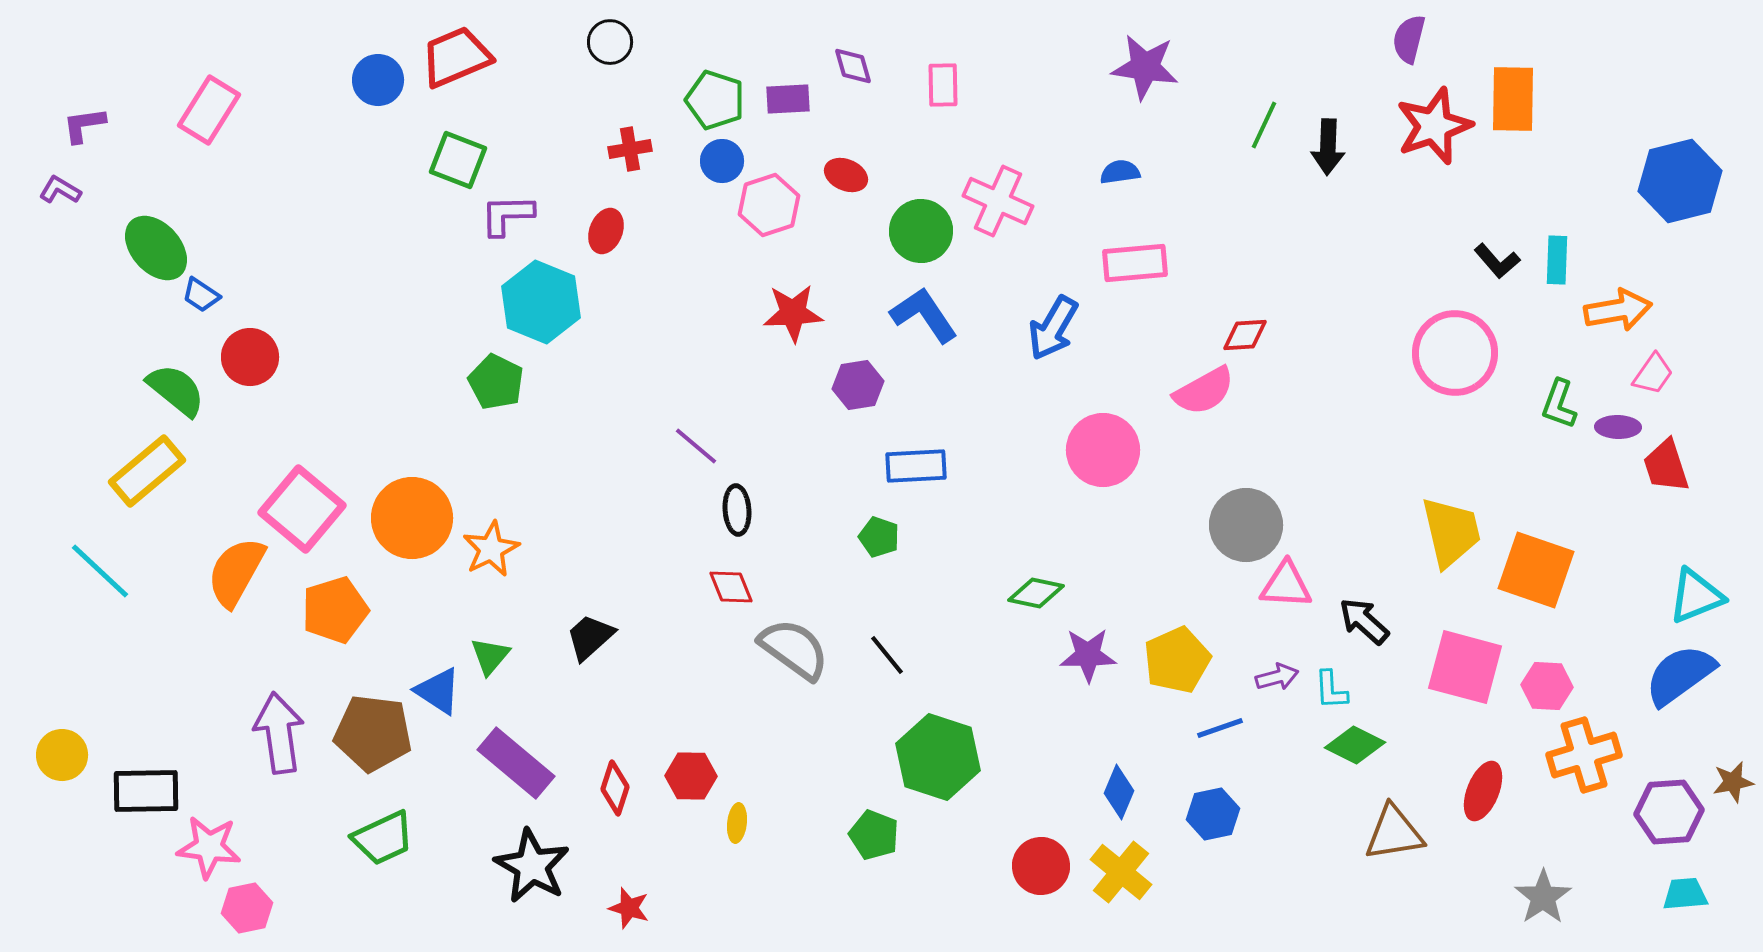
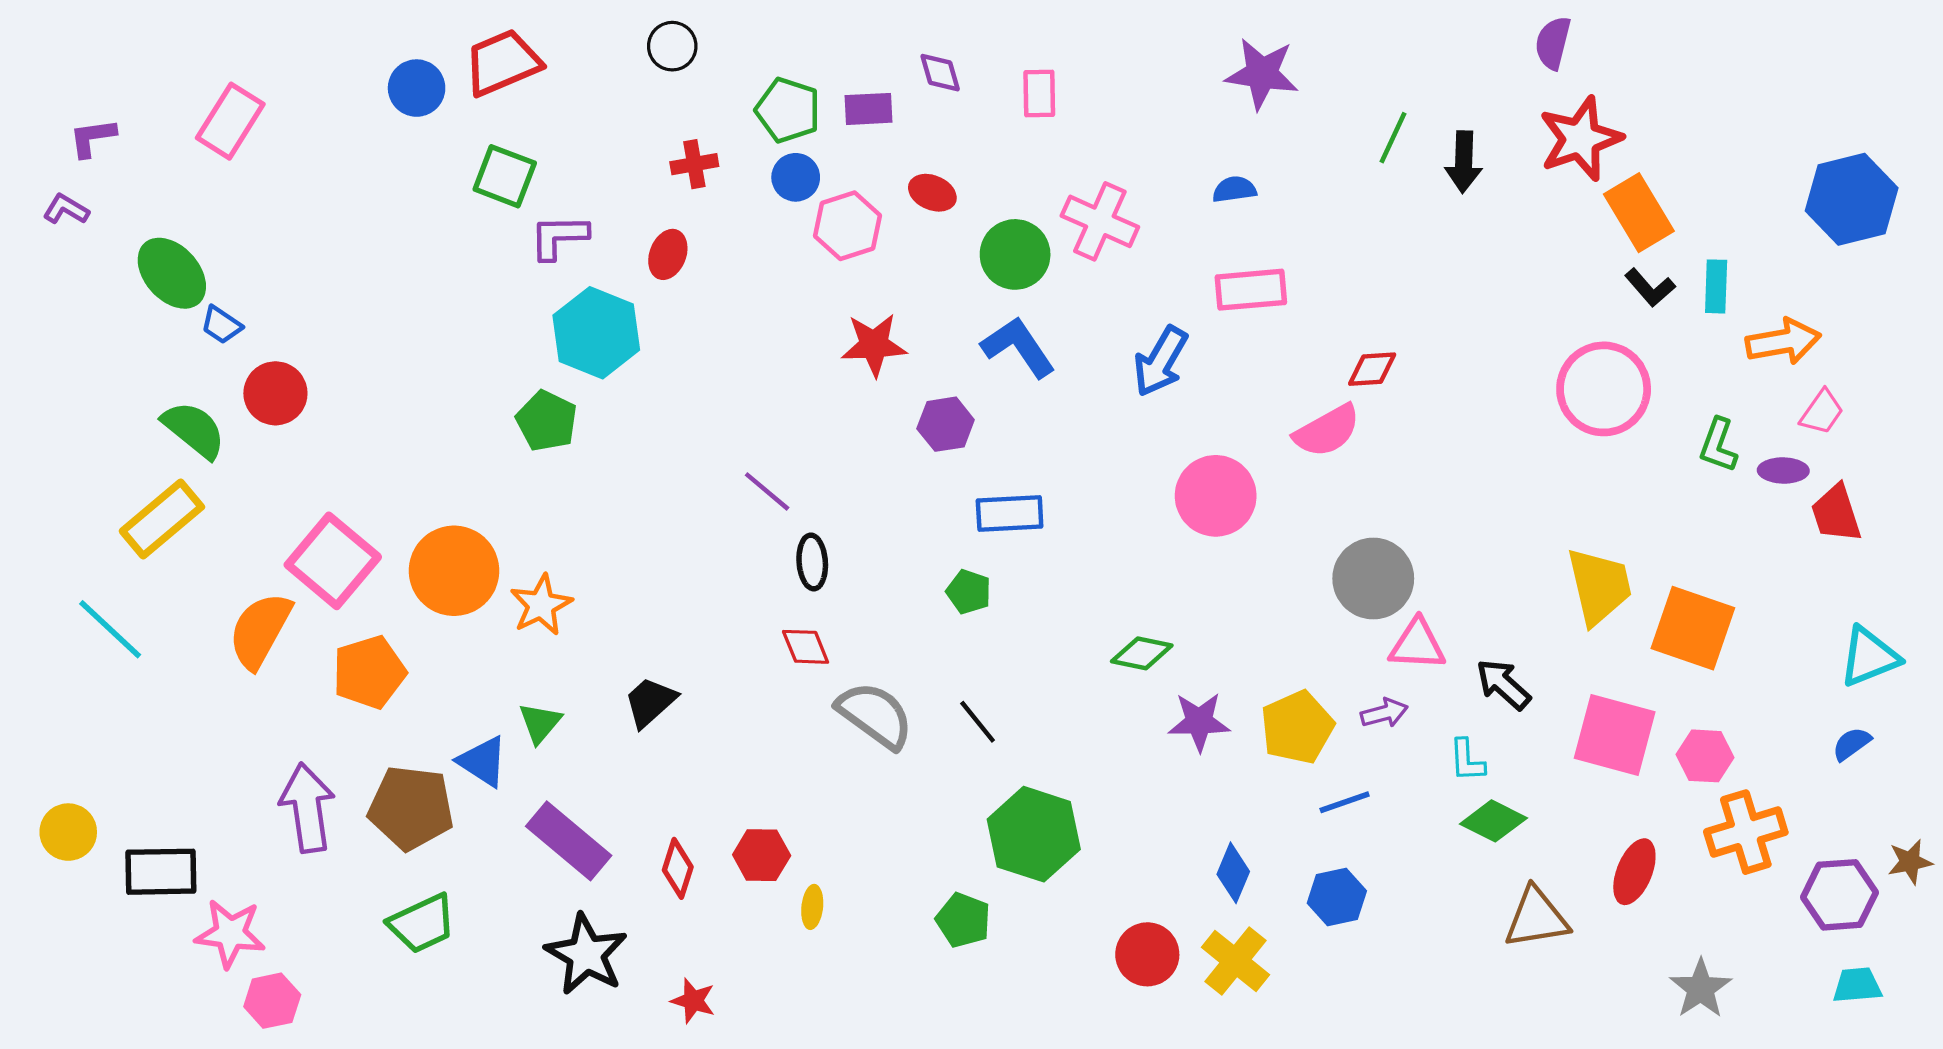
orange rectangle: (1513, 99) -> (1639, 213), moved, turned -32
blue semicircle: (1680, 675) -> (1852, 744), size x0.5
purple arrow: (1277, 677) -> (1384, 713), moved

